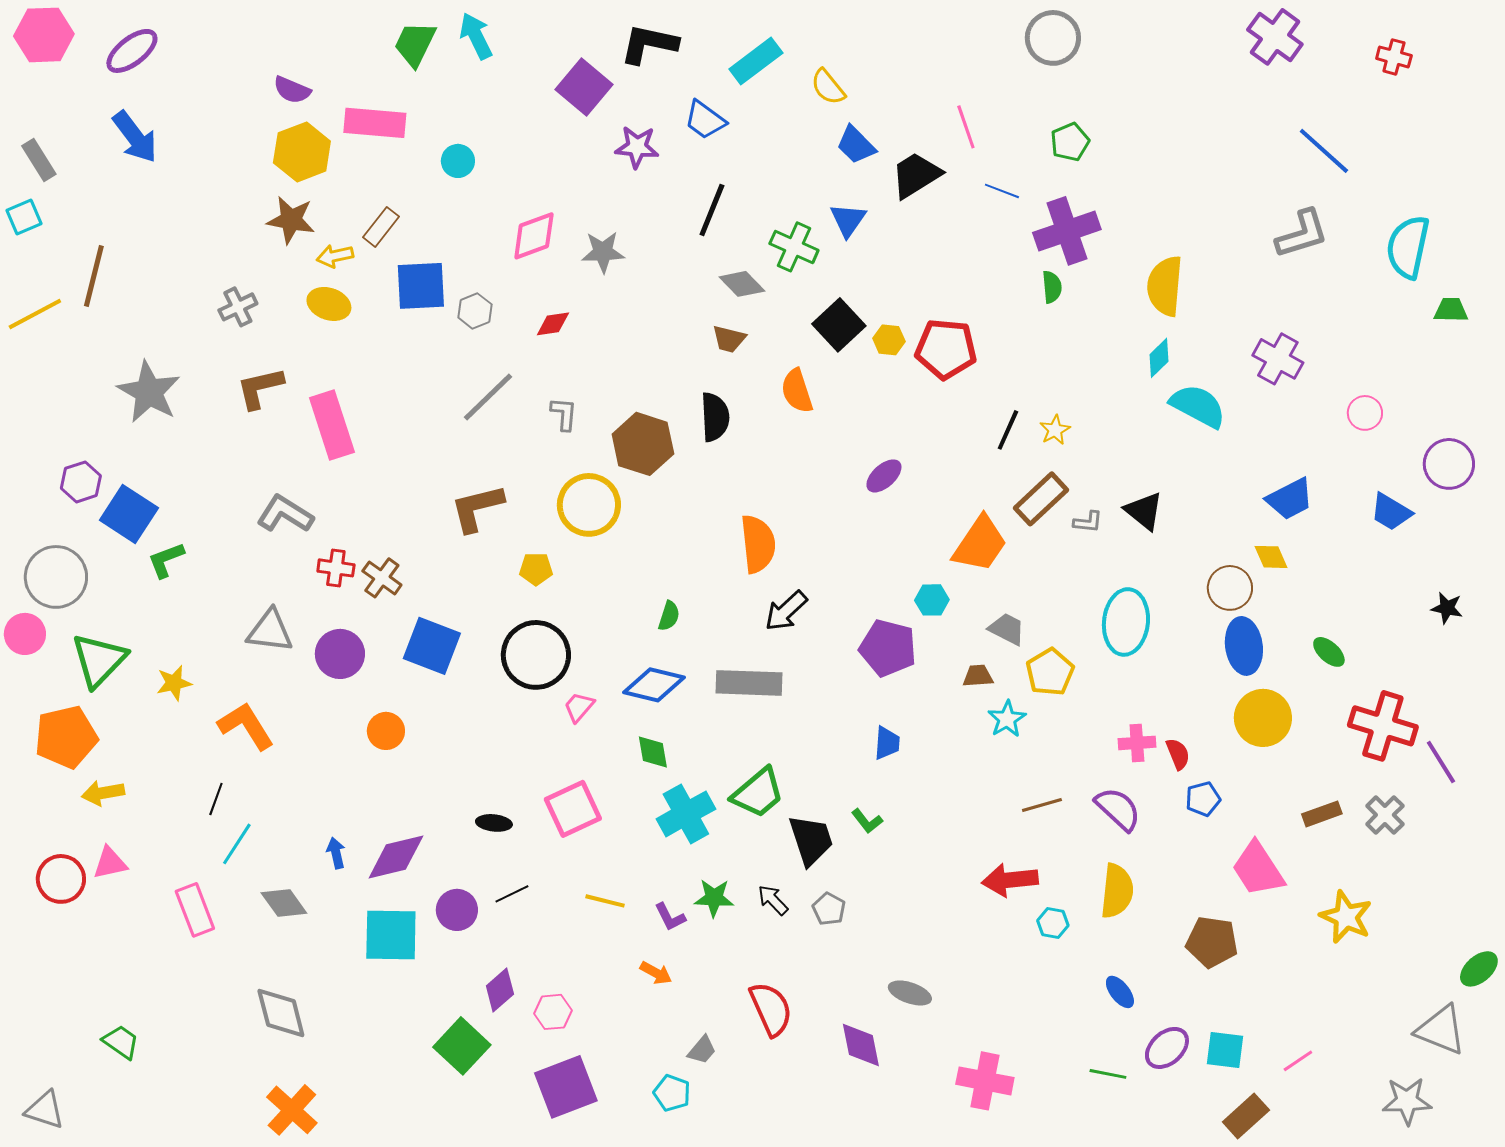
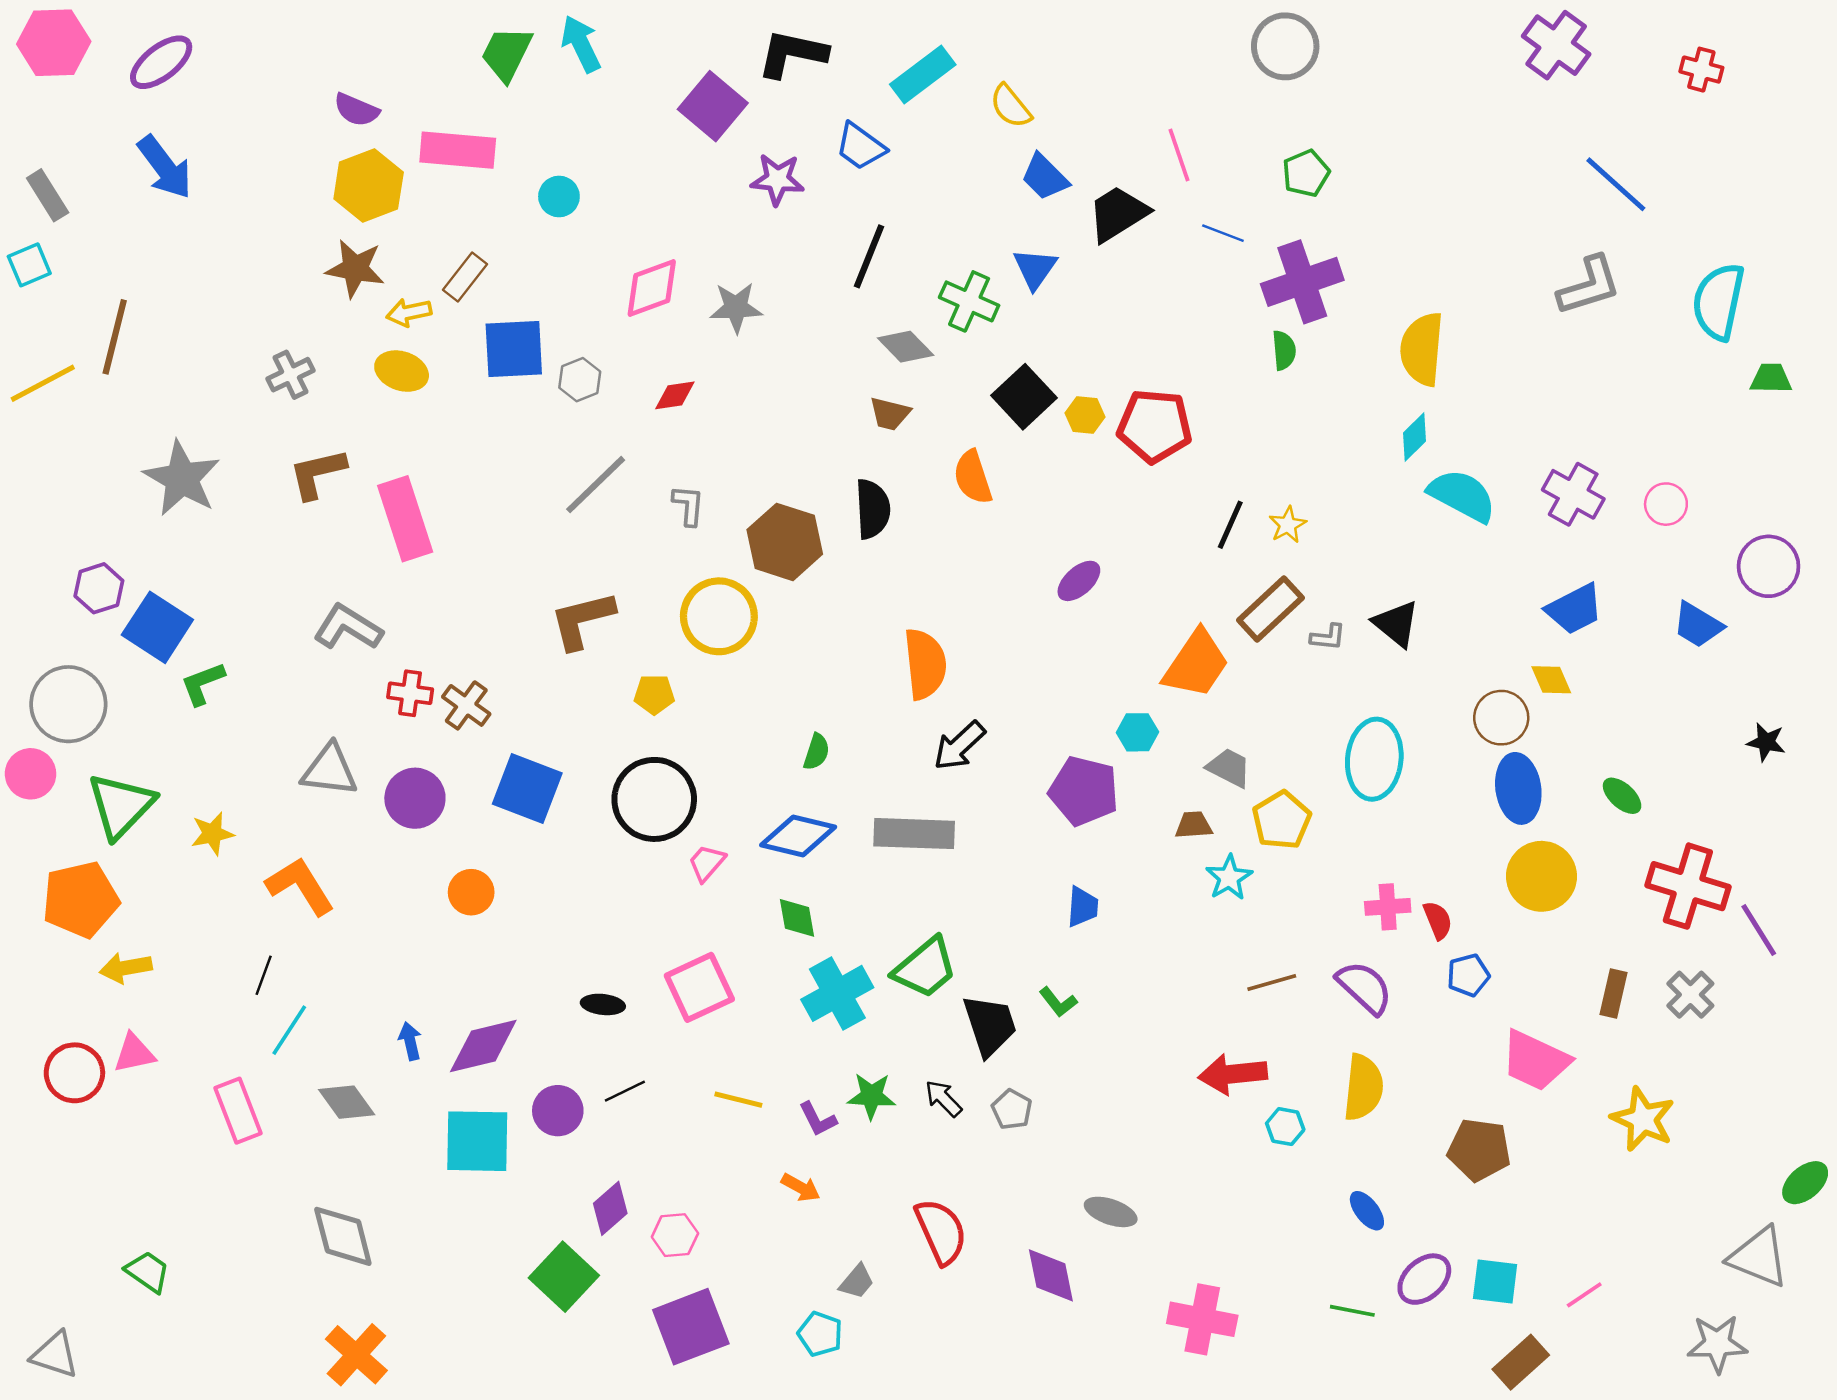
purple cross: (1278, 359) -> (1573, 494), moved
brown rectangle: (1322, 814) -> (1614, 993), turned -57
pink trapezoid: (1258, 869) -> (1535, 1061), turned -32

